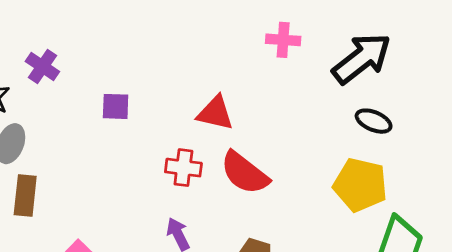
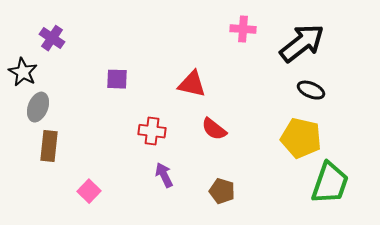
purple cross: (42, 67) -> (52, 38), moved
red cross: (183, 168) -> (152, 131), moved
red semicircle: (245, 173) -> (214, 129), size x0.7

